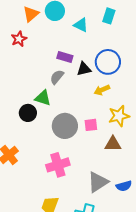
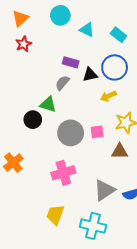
orange triangle: (31, 14) -> (20, 18), moved
cyan rectangle: (109, 16) -> (119, 35), moved, turned -70

